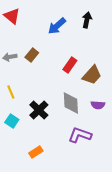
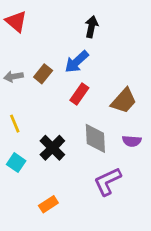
black arrow: (87, 20) -> (91, 27), moved
blue arrow: (57, 26) -> (77, 62), moved
red rectangle: (70, 65) -> (79, 94), moved
purple L-shape: (80, 135) -> (108, 181), turned -45

